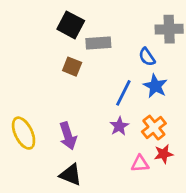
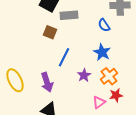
blue star: (155, 86) -> (102, 52), moved
blue line: (123, 93) -> (64, 57), moved
pink triangle: (140, 164) -> (99, 102), turned -32

